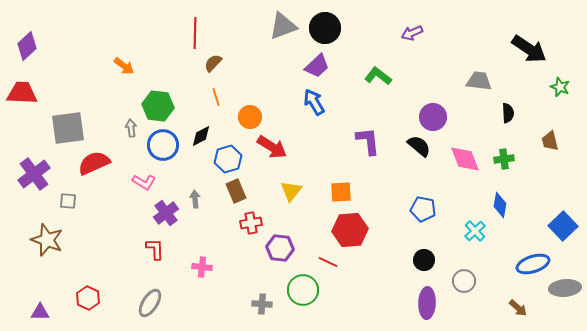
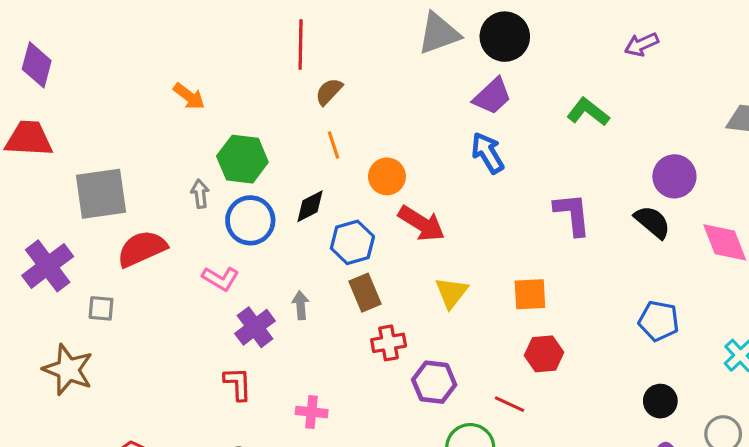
purple diamond: (27, 46) -> (37, 65), turned -32
red hexagon: (350, 230) -> (544, 354), size x0.7

